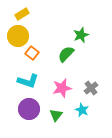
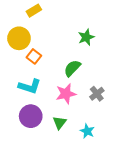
yellow rectangle: (22, 14) -> (34, 11), moved
green semicircle: (66, 54) -> (72, 68), moved
cyan star: (82, 110) -> (87, 131), moved

